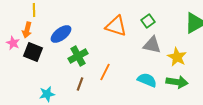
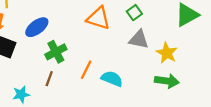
cyan semicircle: (147, 80) -> (112, 79), moved
brown line: (80, 84) -> (49, 79), moved

